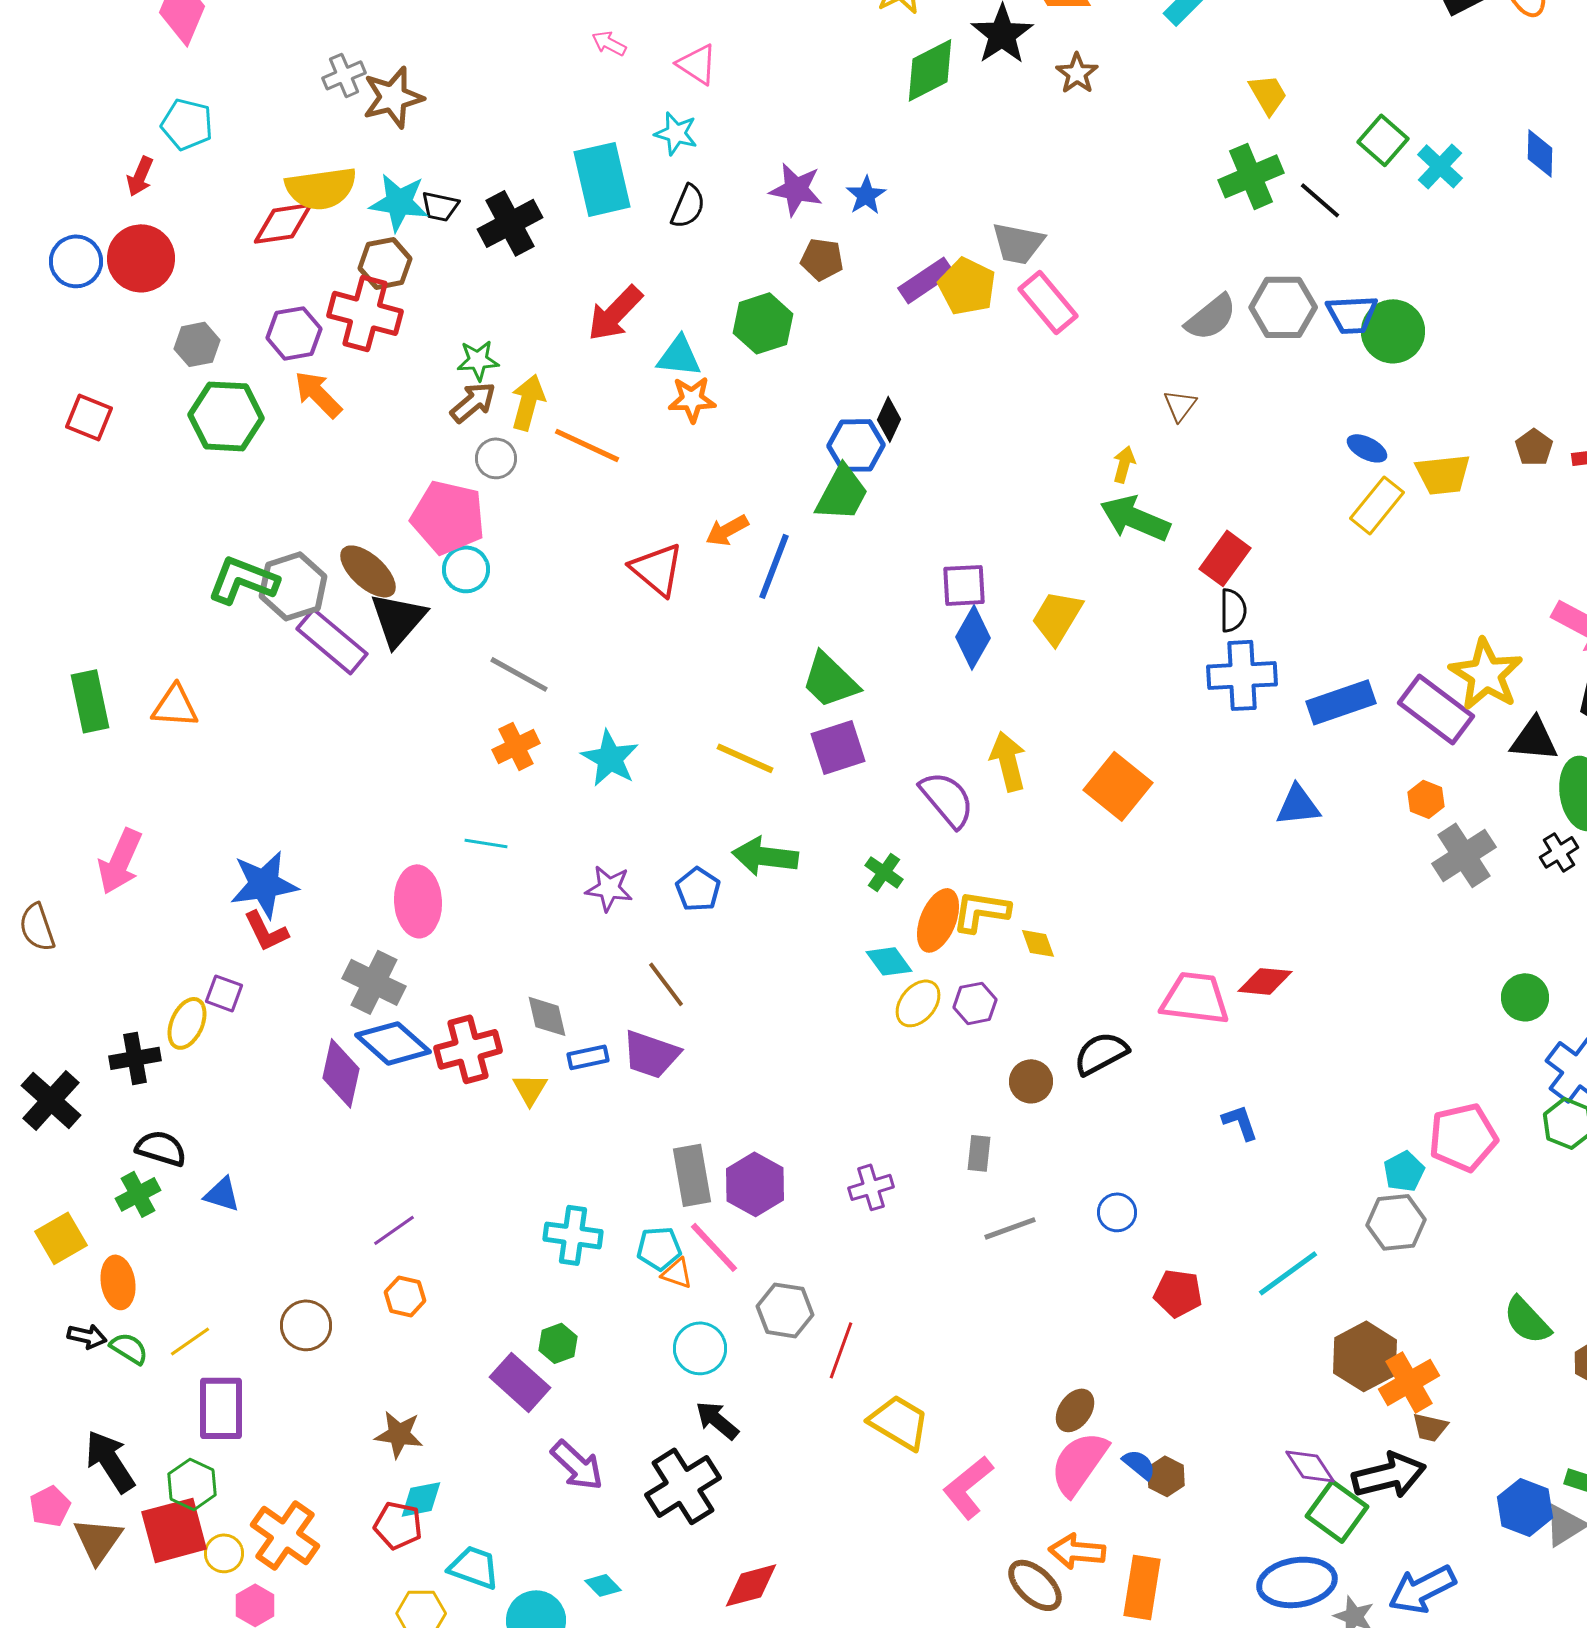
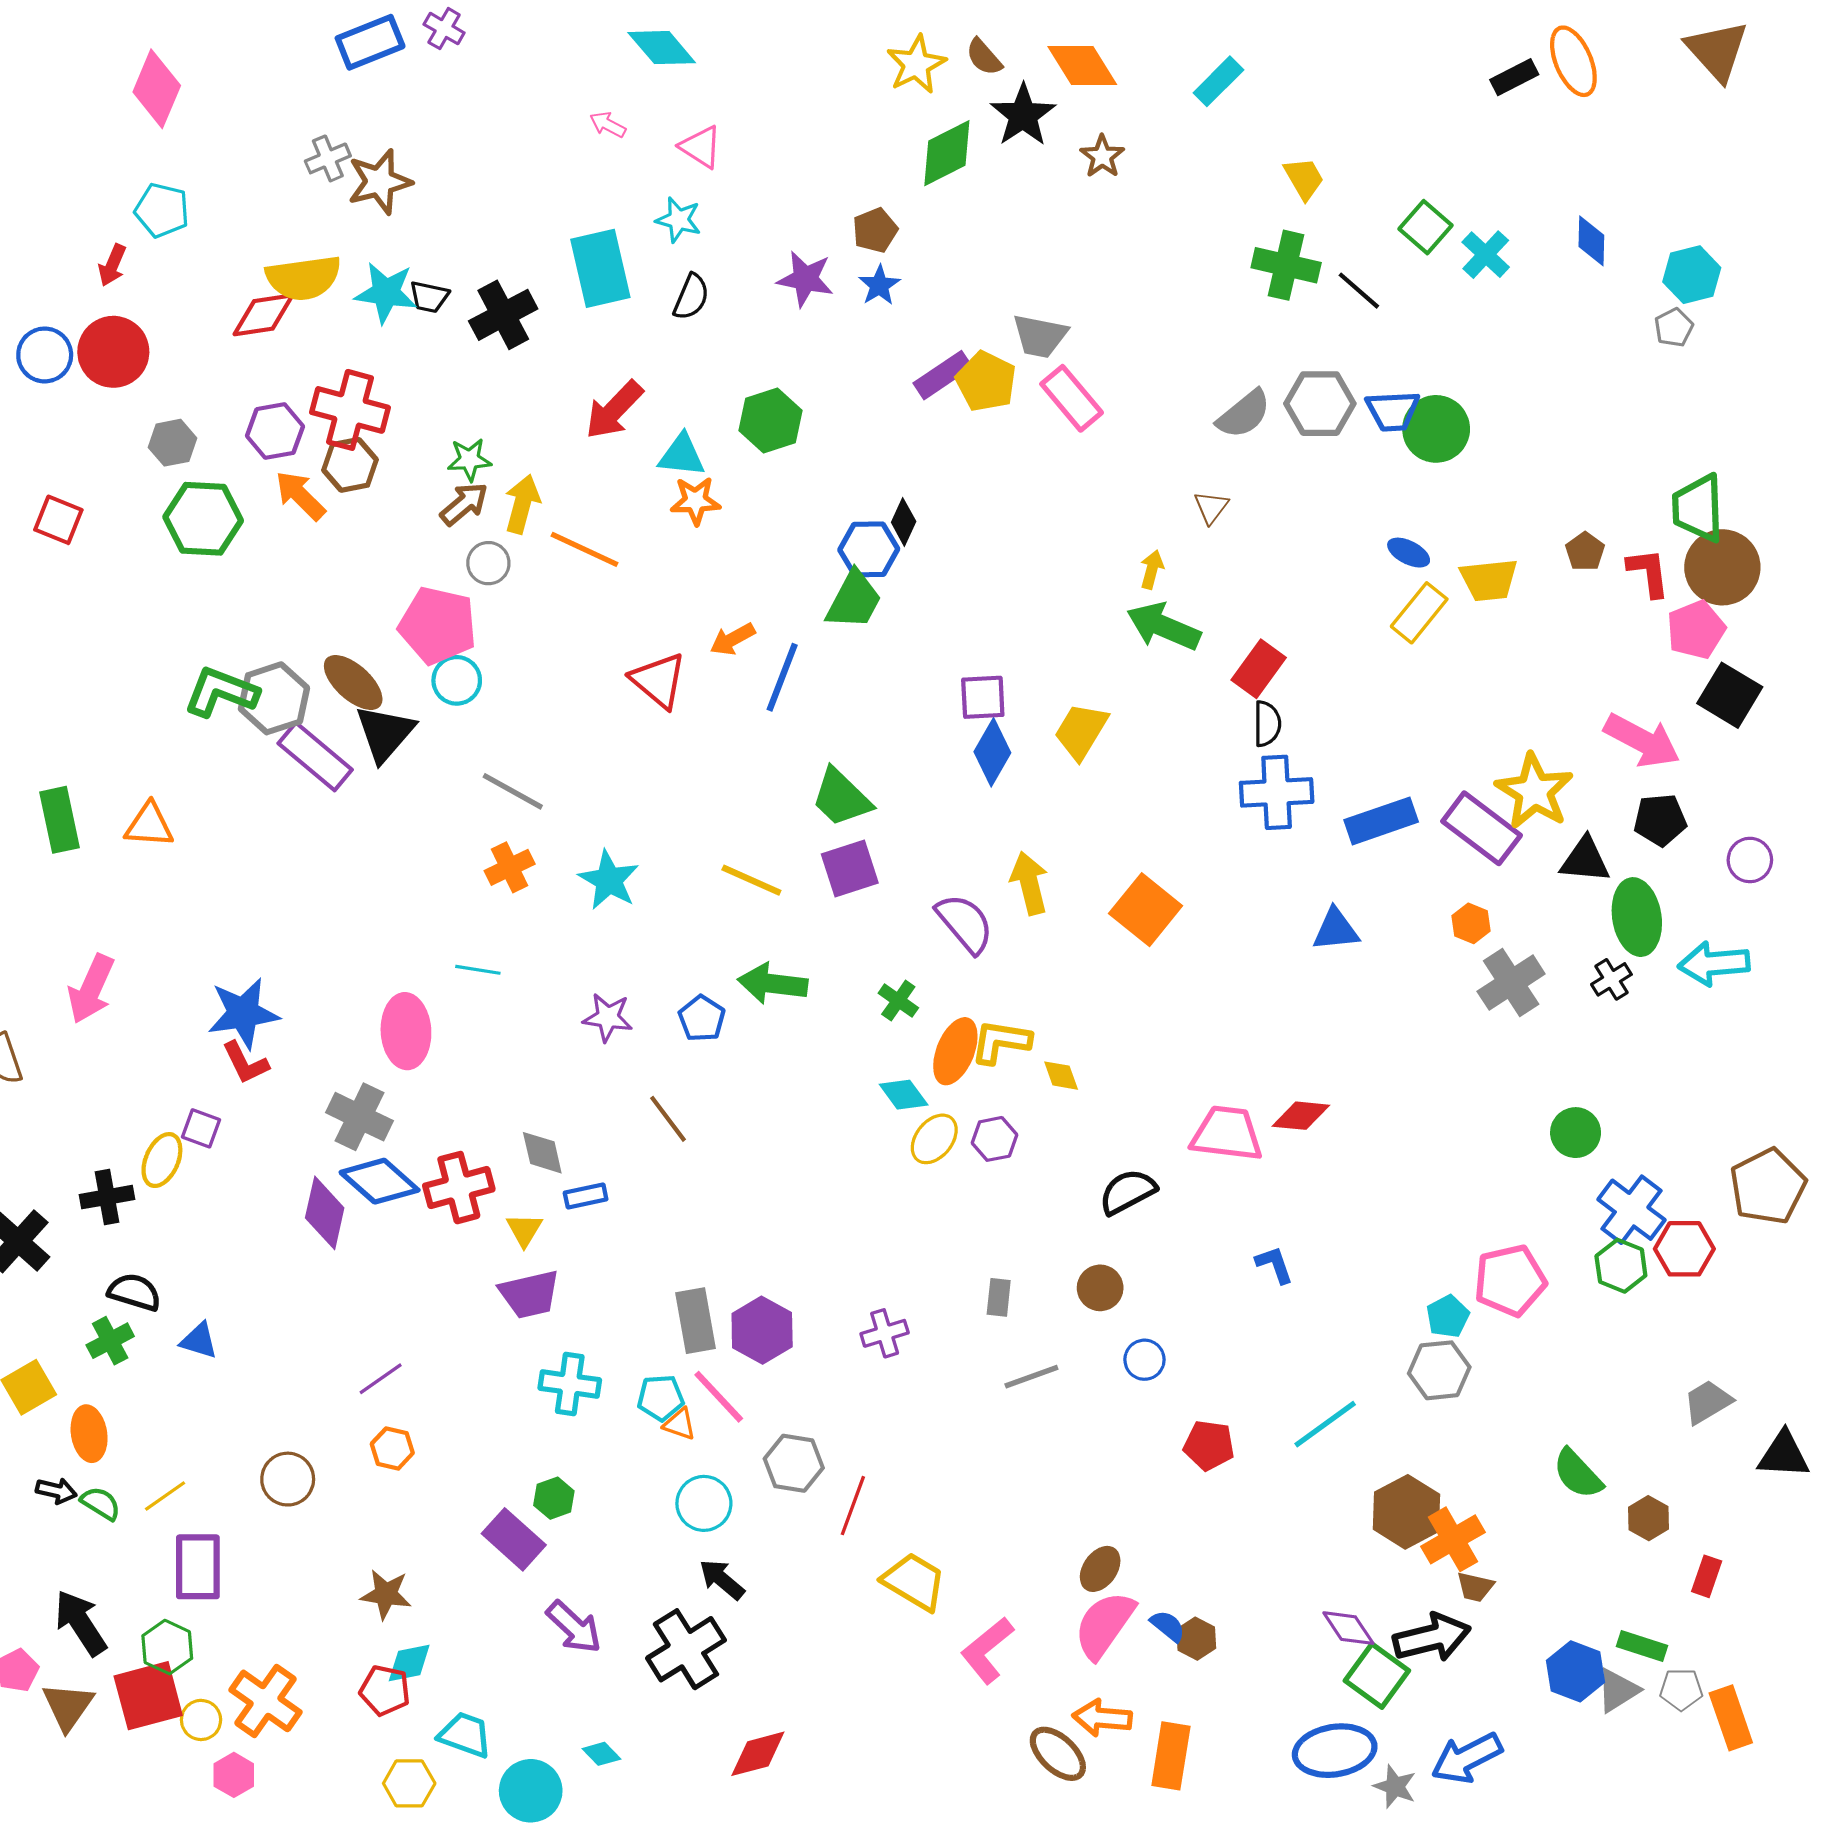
green cross: (1251, 176) -> (1286, 265), turned 36
brown pentagon: (822, 259) -> (875, 230), moved, turned -30
brown hexagon: (385, 263) -> (350, 465), moved
purple trapezoid: (651, 1054) -> (530, 1294), moved, turned -32
brown circle: (1031, 1081) -> (1100, 1288), moved

